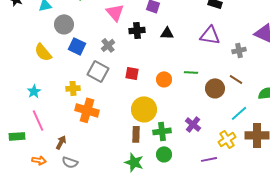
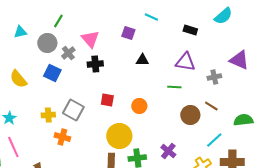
gray circle: (64, 24) -> (47, 43), moved
black cross: (137, 30) -> (95, 64), moved
gray cross: (108, 45) -> (68, 53), moved
gray square: (98, 71) -> (73, 110), moved
green line: (191, 72) -> (174, 87), moved
orange cross: (87, 110) -> (62, 137), size x0.7

